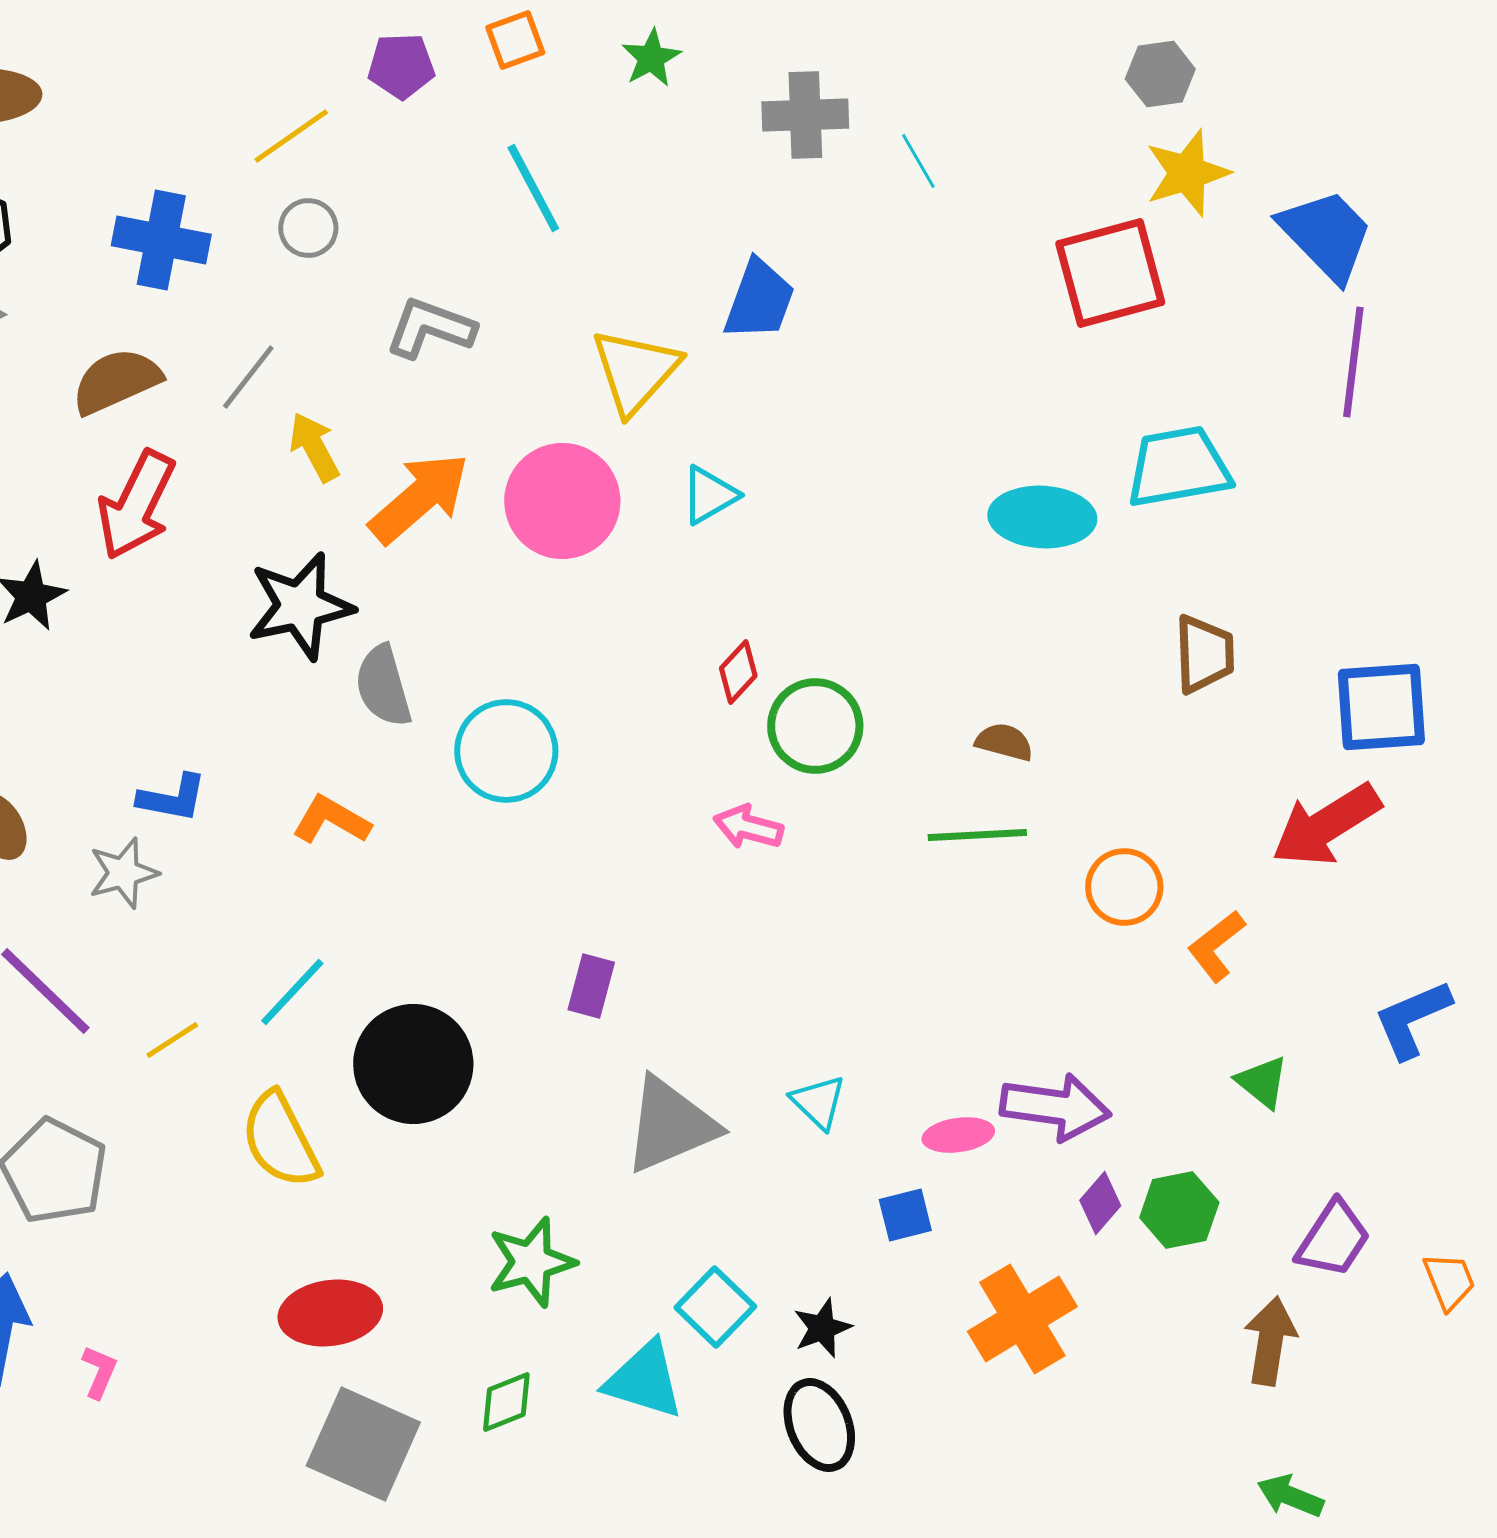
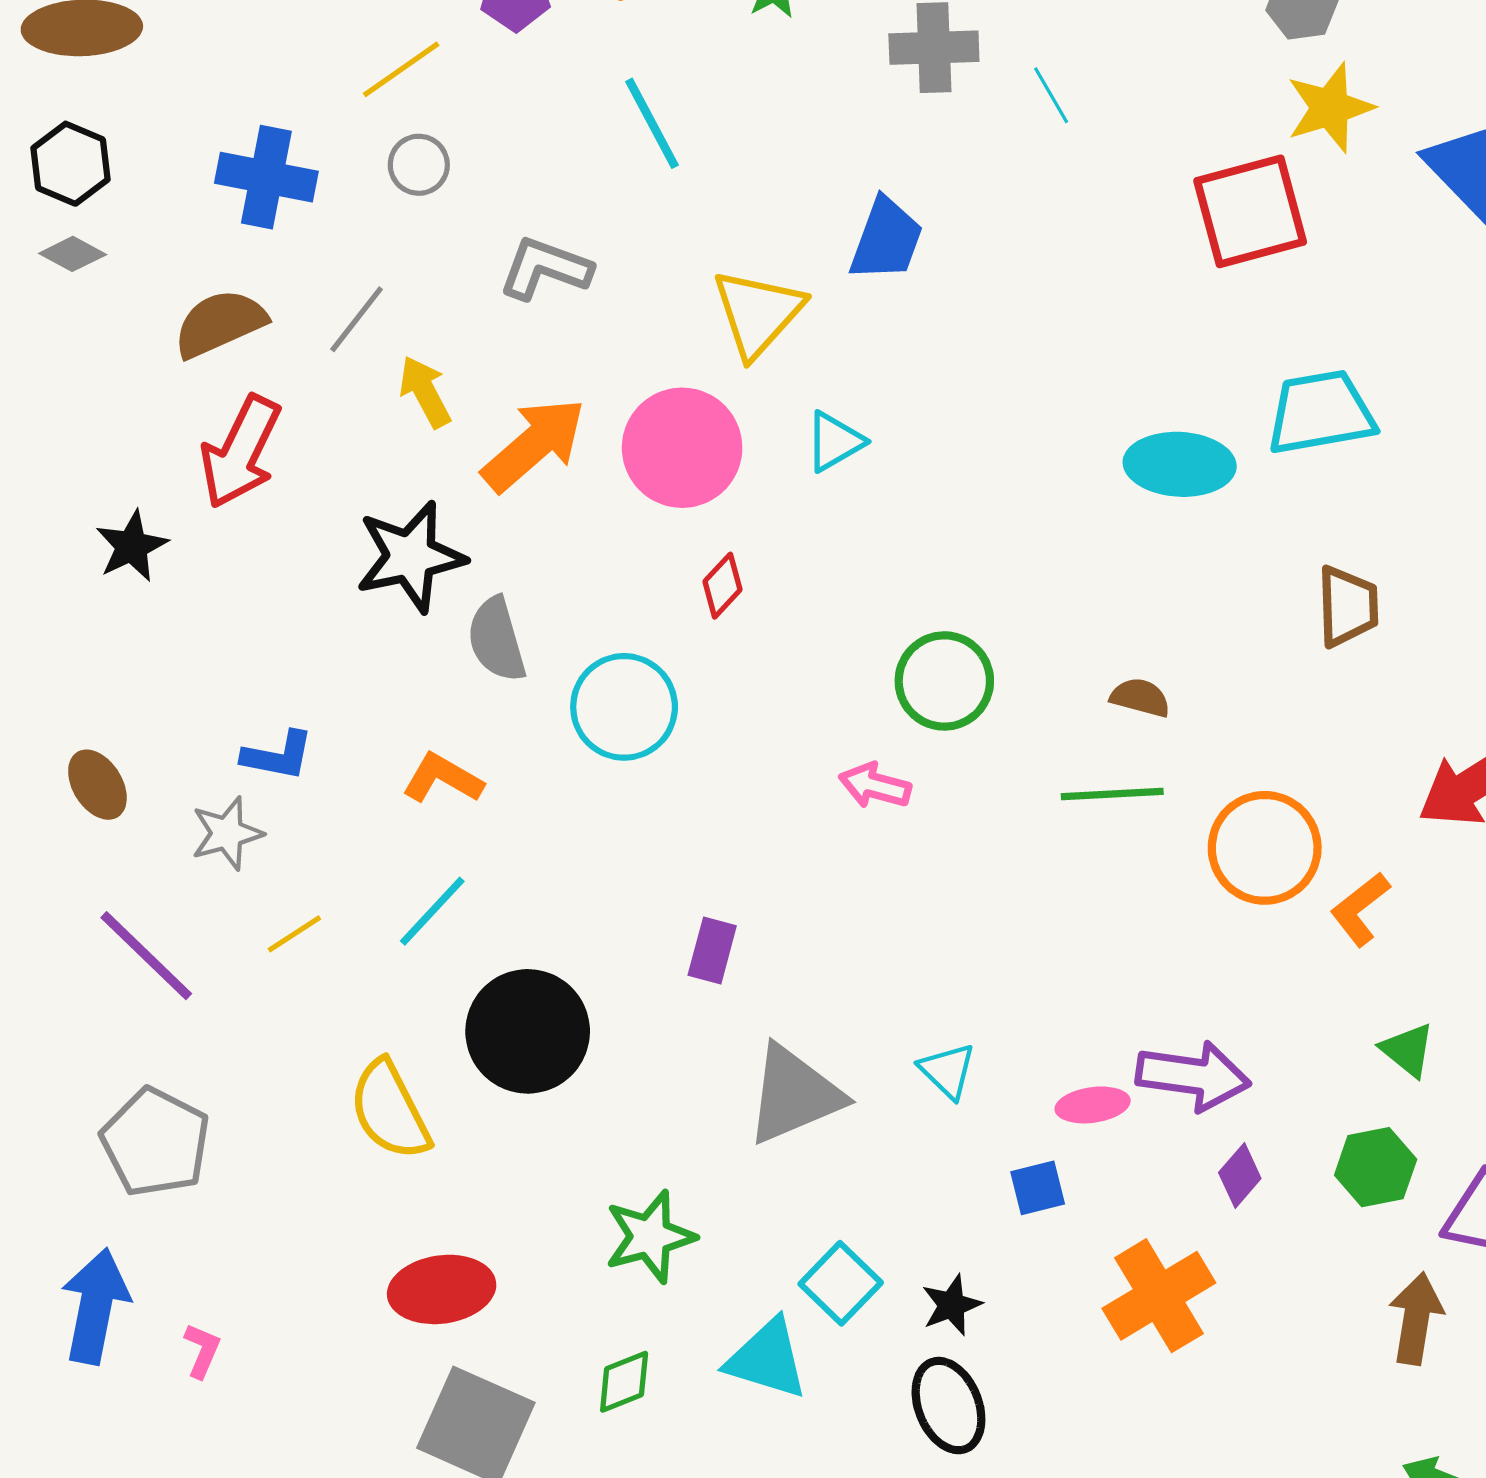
red diamond: (738, 672) -> (723, 586), moved
orange circle: (1124, 887) -> (1265, 848), size x1.4
cyan line: (292, 992) -> (432, 911), moved
yellow line: (172, 1040) -> (294, 934), moved
green hexagon: (1179, 1210) -> (1376, 1167), moved

